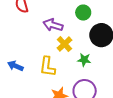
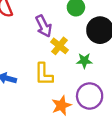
purple arrow: (53, 25) -> (44, 26), turned -126

